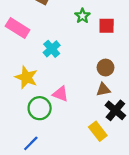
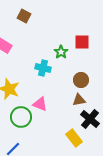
green star: (82, 16) -> (61, 52), moved
cyan cross: (52, 49) -> (43, 68), moved, turned -35

